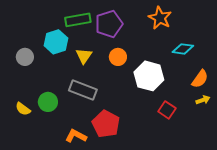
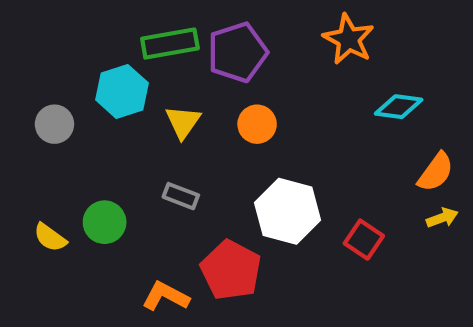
white hexagon: (149, 76) -> (288, 211), moved
gray rectangle: (83, 90) -> (181, 196), size x0.6

